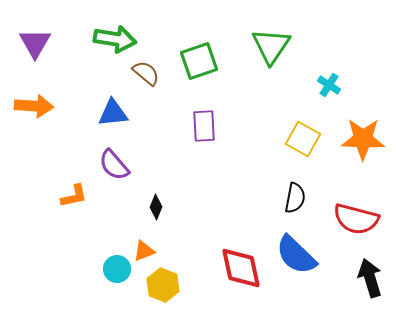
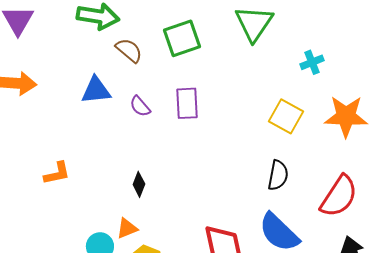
cyan cross: (329, 85) -> (312, 62), turned 35
purple semicircle: (114, 165) -> (140, 106), moved, size x0.7
red semicircle: (356, 219) -> (339, 196), turned -72

